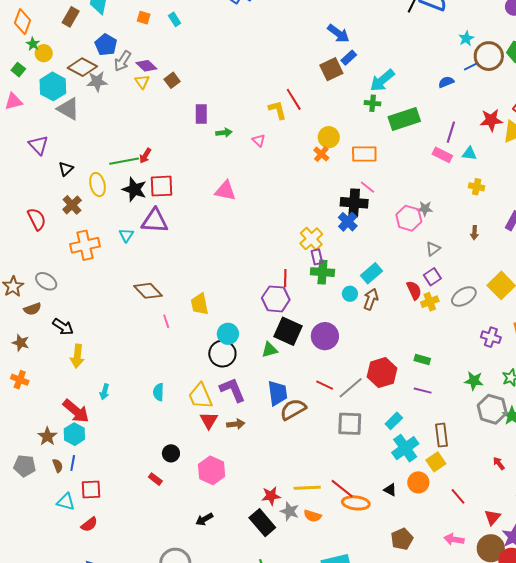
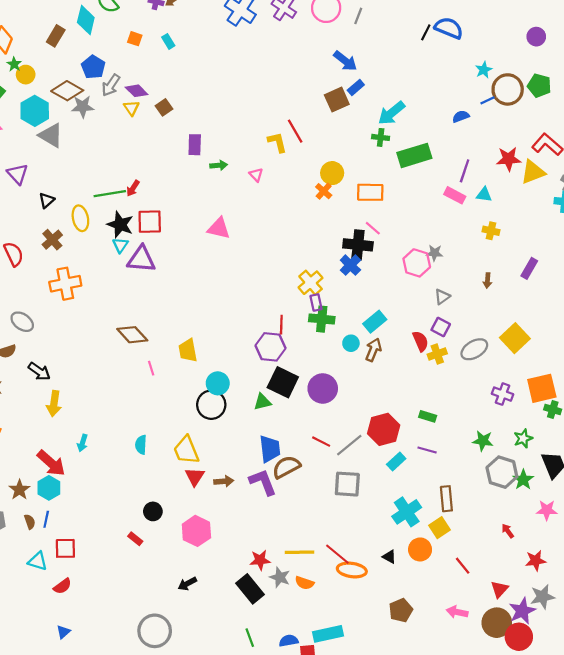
cyan triangle: (126, 235) -> (120, 245), moved
purple square: (432, 277) -> (441, 327), turned -30
purple L-shape: (233, 390) -> (263, 482), moved
cyan rectangle: (394, 421) -> (396, 462), moved

